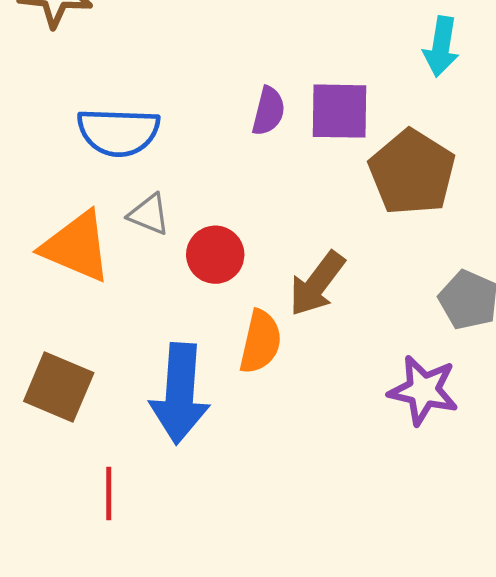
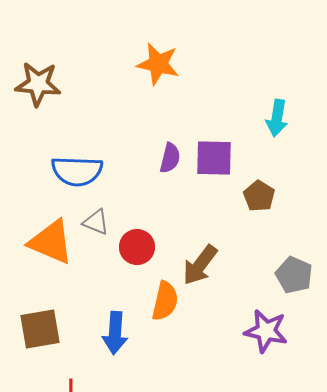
brown pentagon: (412, 172) -> (259, 196), size x0.6
brown square: (59, 387) -> (40, 329), turned -33
blue arrow: (180, 393) -> (115, 333), size x0.7

